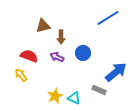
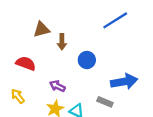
purple arrow: (57, 57) -> (57, 86), moved
blue arrow: (116, 72) -> (124, 82), turned 30
yellow arrow: (21, 75) -> (18, 96), moved

